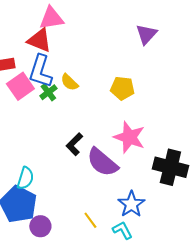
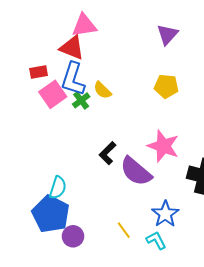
purple triangle: (146, 34) -> (167, 34), moved
yellow pentagon: (122, 88) -> (166, 86), moved

